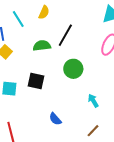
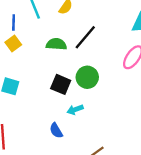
black square: (36, 81) -> (61, 84), moved
cyan arrow: (93, 101) -> (75, 110), moved, turned -88

